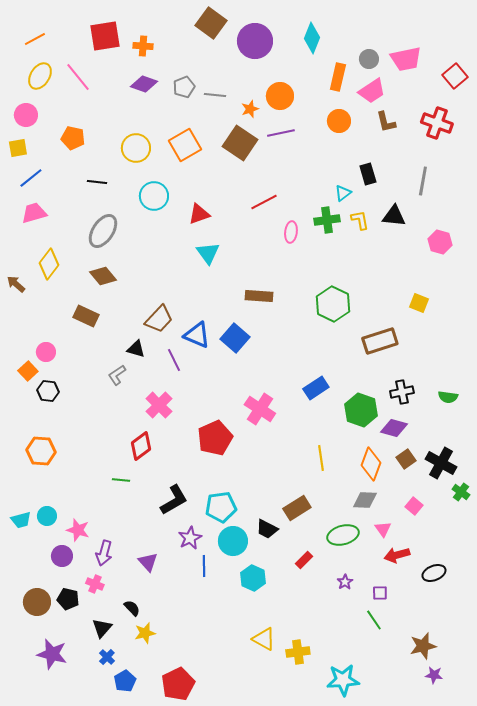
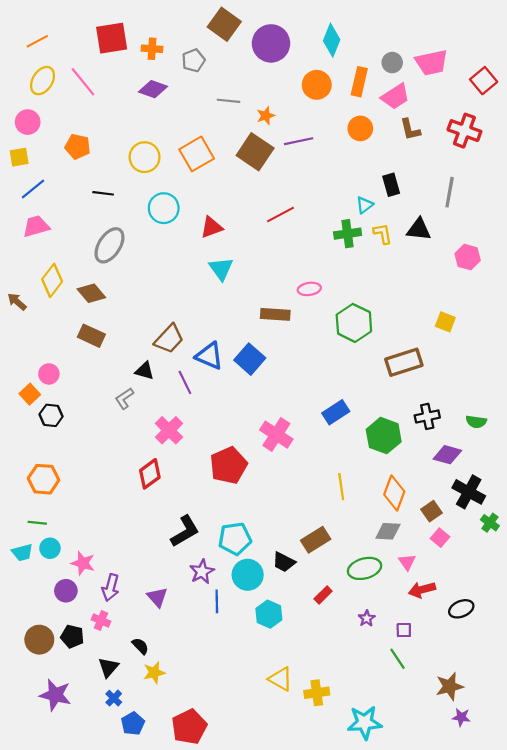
gray pentagon: (184, 87) -> (193, 60), moved
orange circle: (280, 96) -> (317, 85), moved
pink ellipse: (291, 232) -> (309, 289), moved, turned 75
brown diamond: (103, 276) -> (91, 293), moved
purple diamond: (394, 428) -> (447, 455), moved
brown square: (406, 459) -> (431, 511), moved
green line: (121, 480) -> (37, 523), moved

